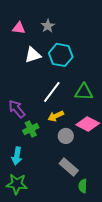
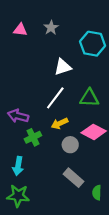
white triangle: (33, 55) -> (63, 67), moved
cyan hexagon: (61, 55) -> (93, 44), moved
purple arrow: (17, 109) -> (18, 116), turned -36
green semicircle: (83, 186) -> (97, 193), moved

